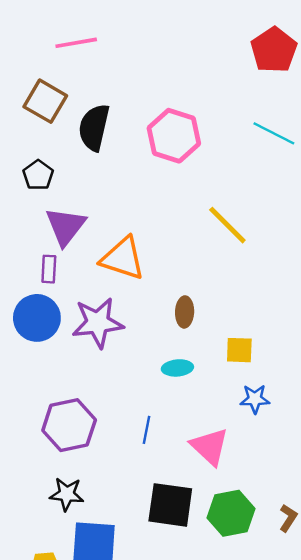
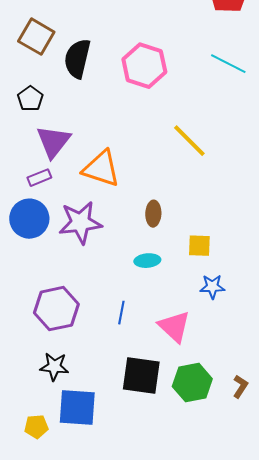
purple rectangle: (49, 269) -> (39, 178), turned 65

